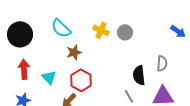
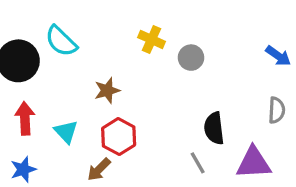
cyan semicircle: (61, 28) -> (61, 41), moved
yellow cross: (101, 30) -> (152, 39), moved
gray semicircle: (162, 63) -> (277, 110), moved

